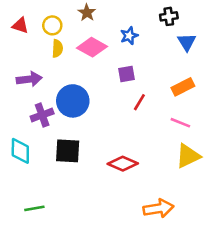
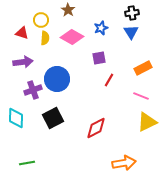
red triangle: (20, 25) -> (22, 33), moved
blue triangle: (187, 42) -> (131, 32), moved
black square: (68, 151) -> (53, 118), turned -30
red diamond: (123, 164) -> (96, 128), turned -50

